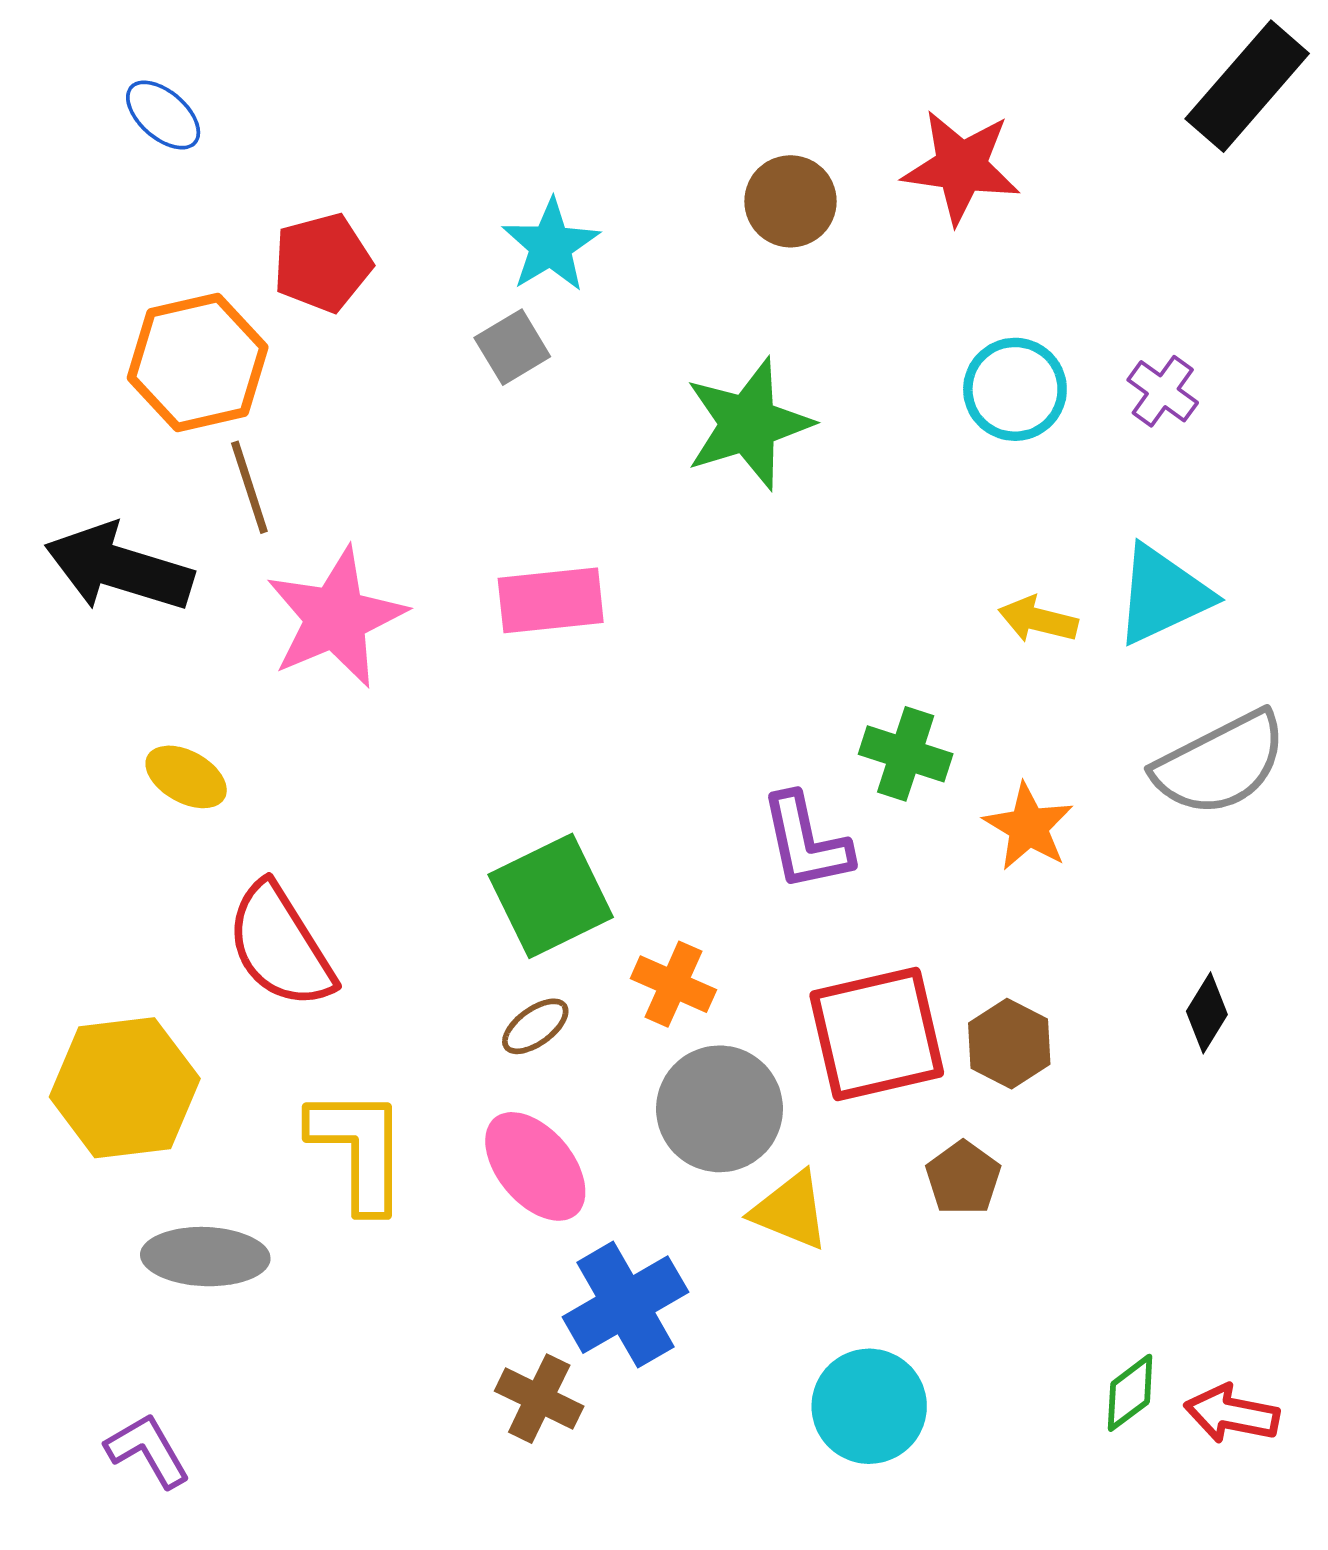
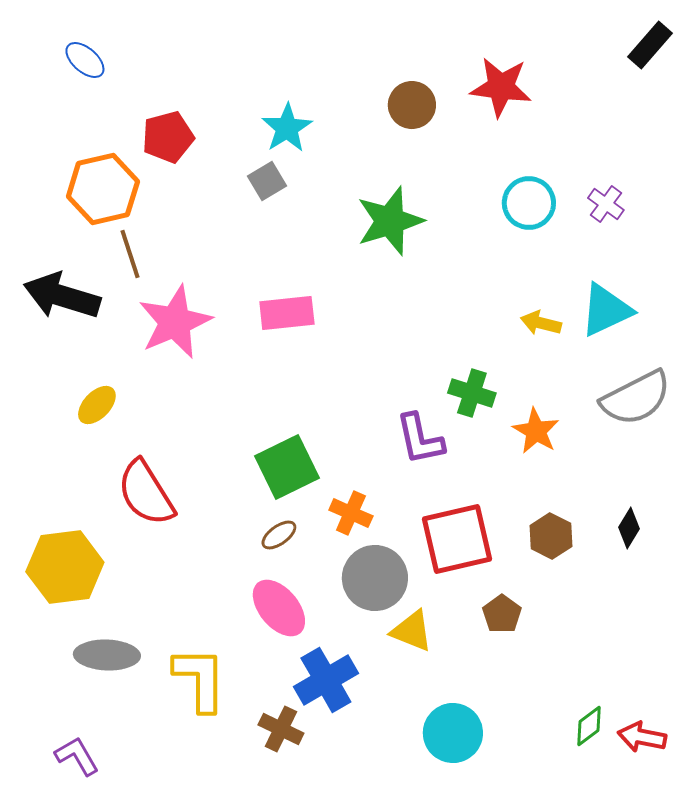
black rectangle: (1247, 86) -> (650, 45), size x0.7
yellow ellipse: (186, 777) -> (97, 405), turned -75
brown hexagon: (1009, 1044) -> (551, 536), moved
yellow L-shape: (359, 1149) -> (200, 679), moved

